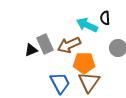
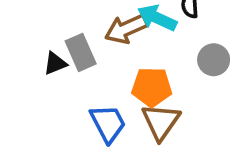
brown arrow: (69, 45) -> (126, 29), moved

